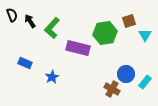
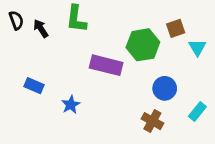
green L-shape: (52, 28) -> (76, 19), moved, turned -35
blue circle: (126, 74) -> (165, 88), moved

